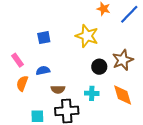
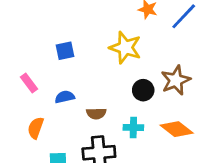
orange semicircle: (22, 83) -> (36, 128), moved
brown semicircle: (58, 89) -> (96, 113), moved
orange diamond: (123, 95) -> (177, 129), turned -35

